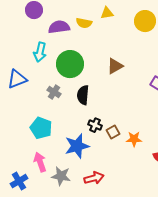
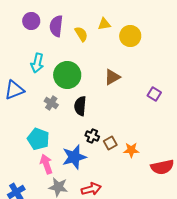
yellow circle: (145, 21) -> (130, 36), moved
yellow semicircle: (84, 23) -> (81, 34), turned -133
purple semicircle: (59, 27) -> (56, 26), moved, turned -75
pink arrow: (40, 162) -> (46, 164), moved

